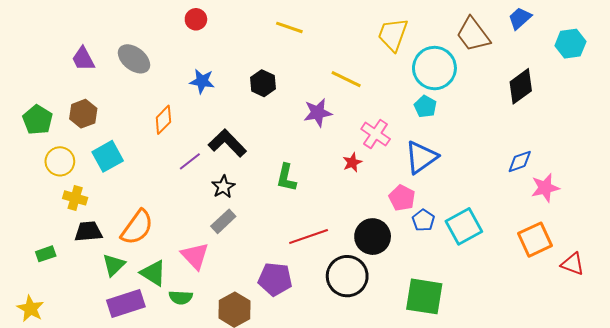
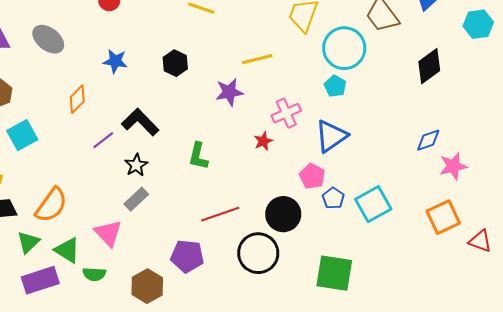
yellow line: (346, 79) -> (257, 59), turned -40
pink cross: (376, 134) -> (286, 113), turned 32

